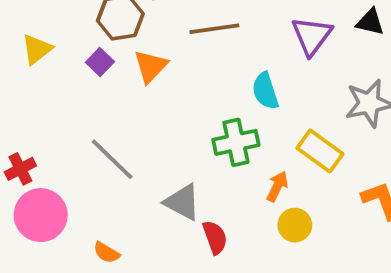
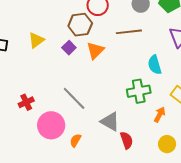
pink circle: (41, 215) -> (51, 125), moved
yellow circle: (295, 225) -> (167, 144), moved
orange semicircle: (106, 253) -> (75, 140), moved, turned 88

